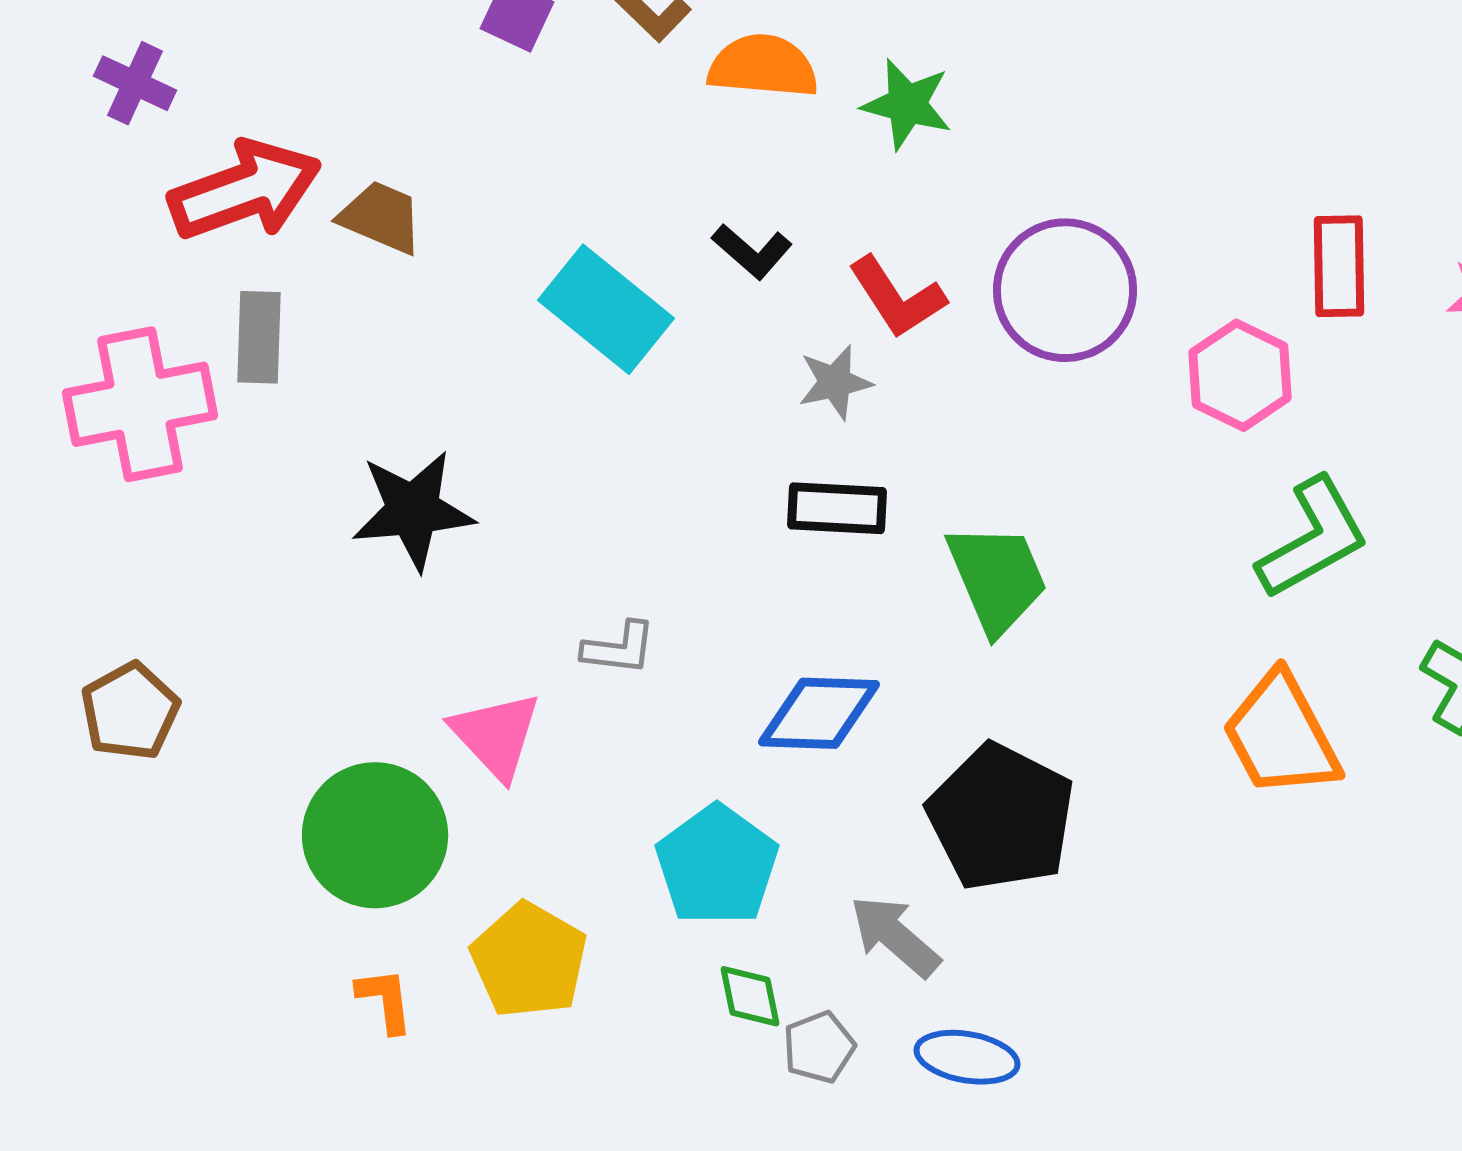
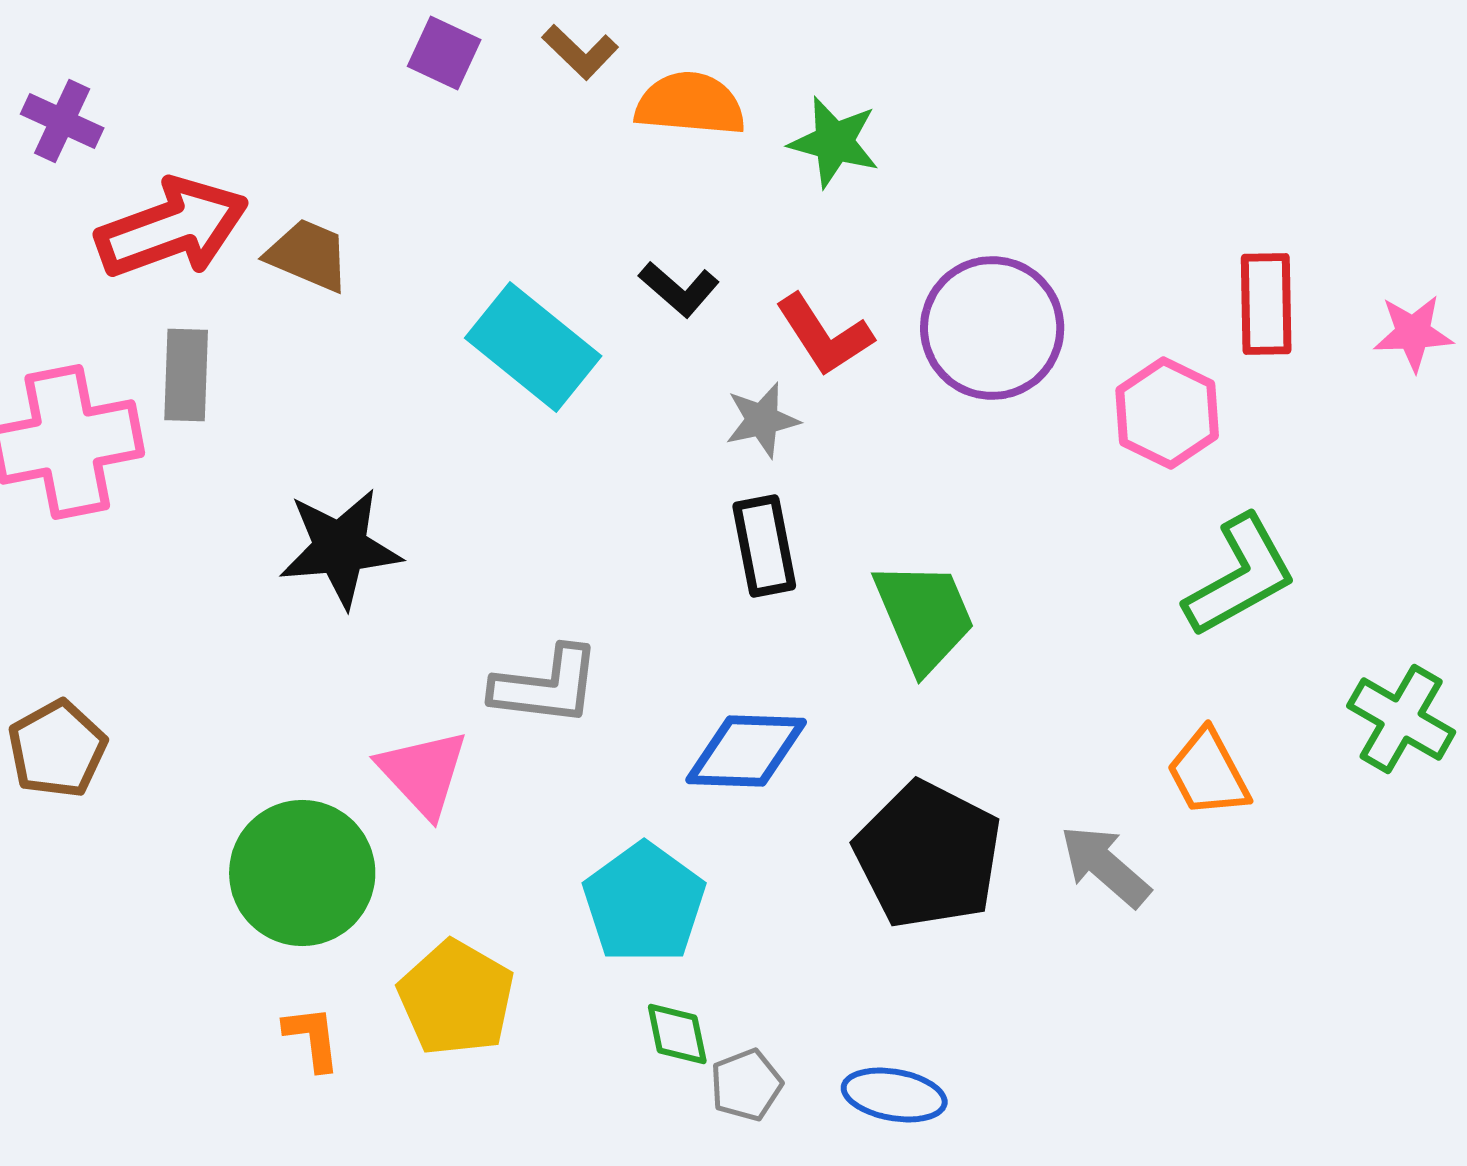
black rectangle: (837, 508) -> (764, 546), turned 76
gray L-shape: (619, 648) -> (546, 686), size x1.5
orange trapezoid: (1281, 735) -> (1208, 773), size x0.7
gray arrow: (895, 936) -> (1105, 866), moved

